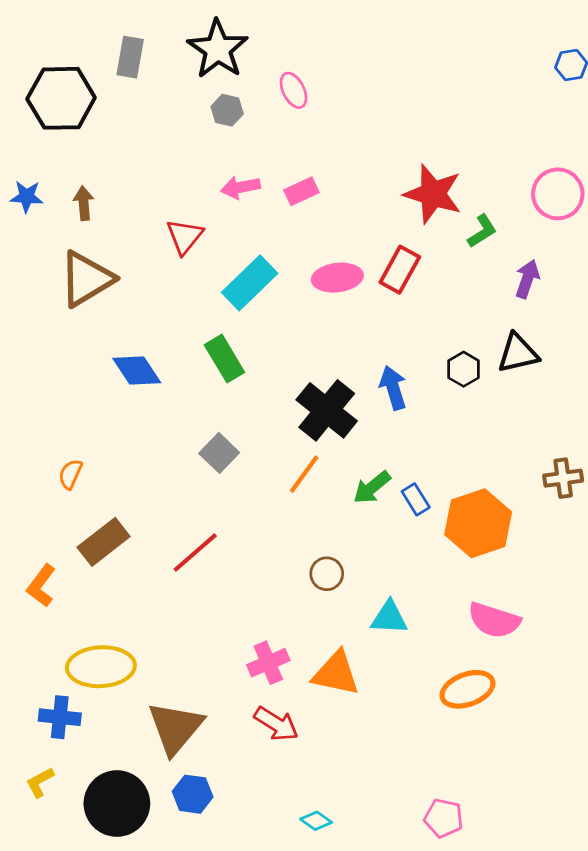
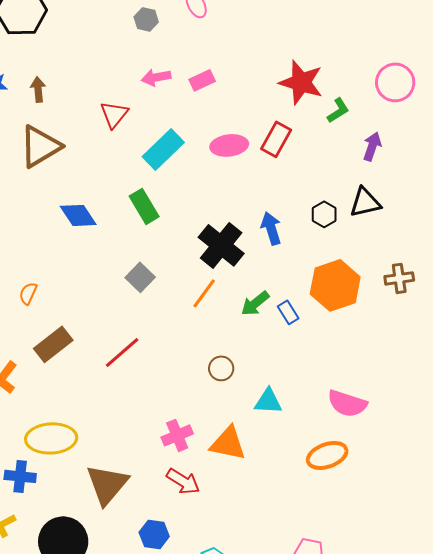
brown cross: (563, 478) -> (399, 278), moved
orange hexagon: (478, 523) -> (335, 285), moved
blue hexagon: (193, 794) -> (154, 534), moved

